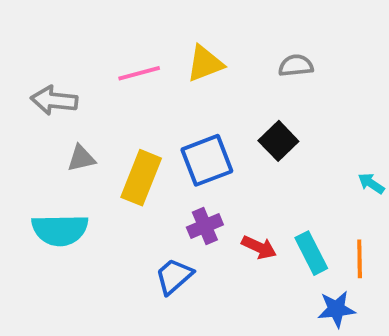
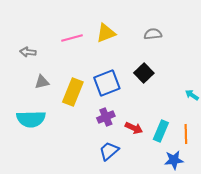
gray arrow: (54, 100) -> (28, 52), size x0.7
cyan rectangle: (311, 253) -> (161, 131), turned 50
blue trapezoid: (174, 276) -> (109, 151), moved

